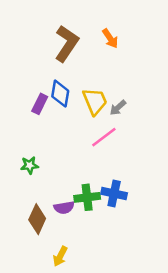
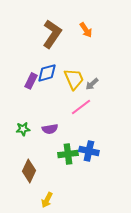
blue diamond: (60, 94) -> (47, 73), turned 65
purple semicircle: (64, 208) -> (50, 129), moved

